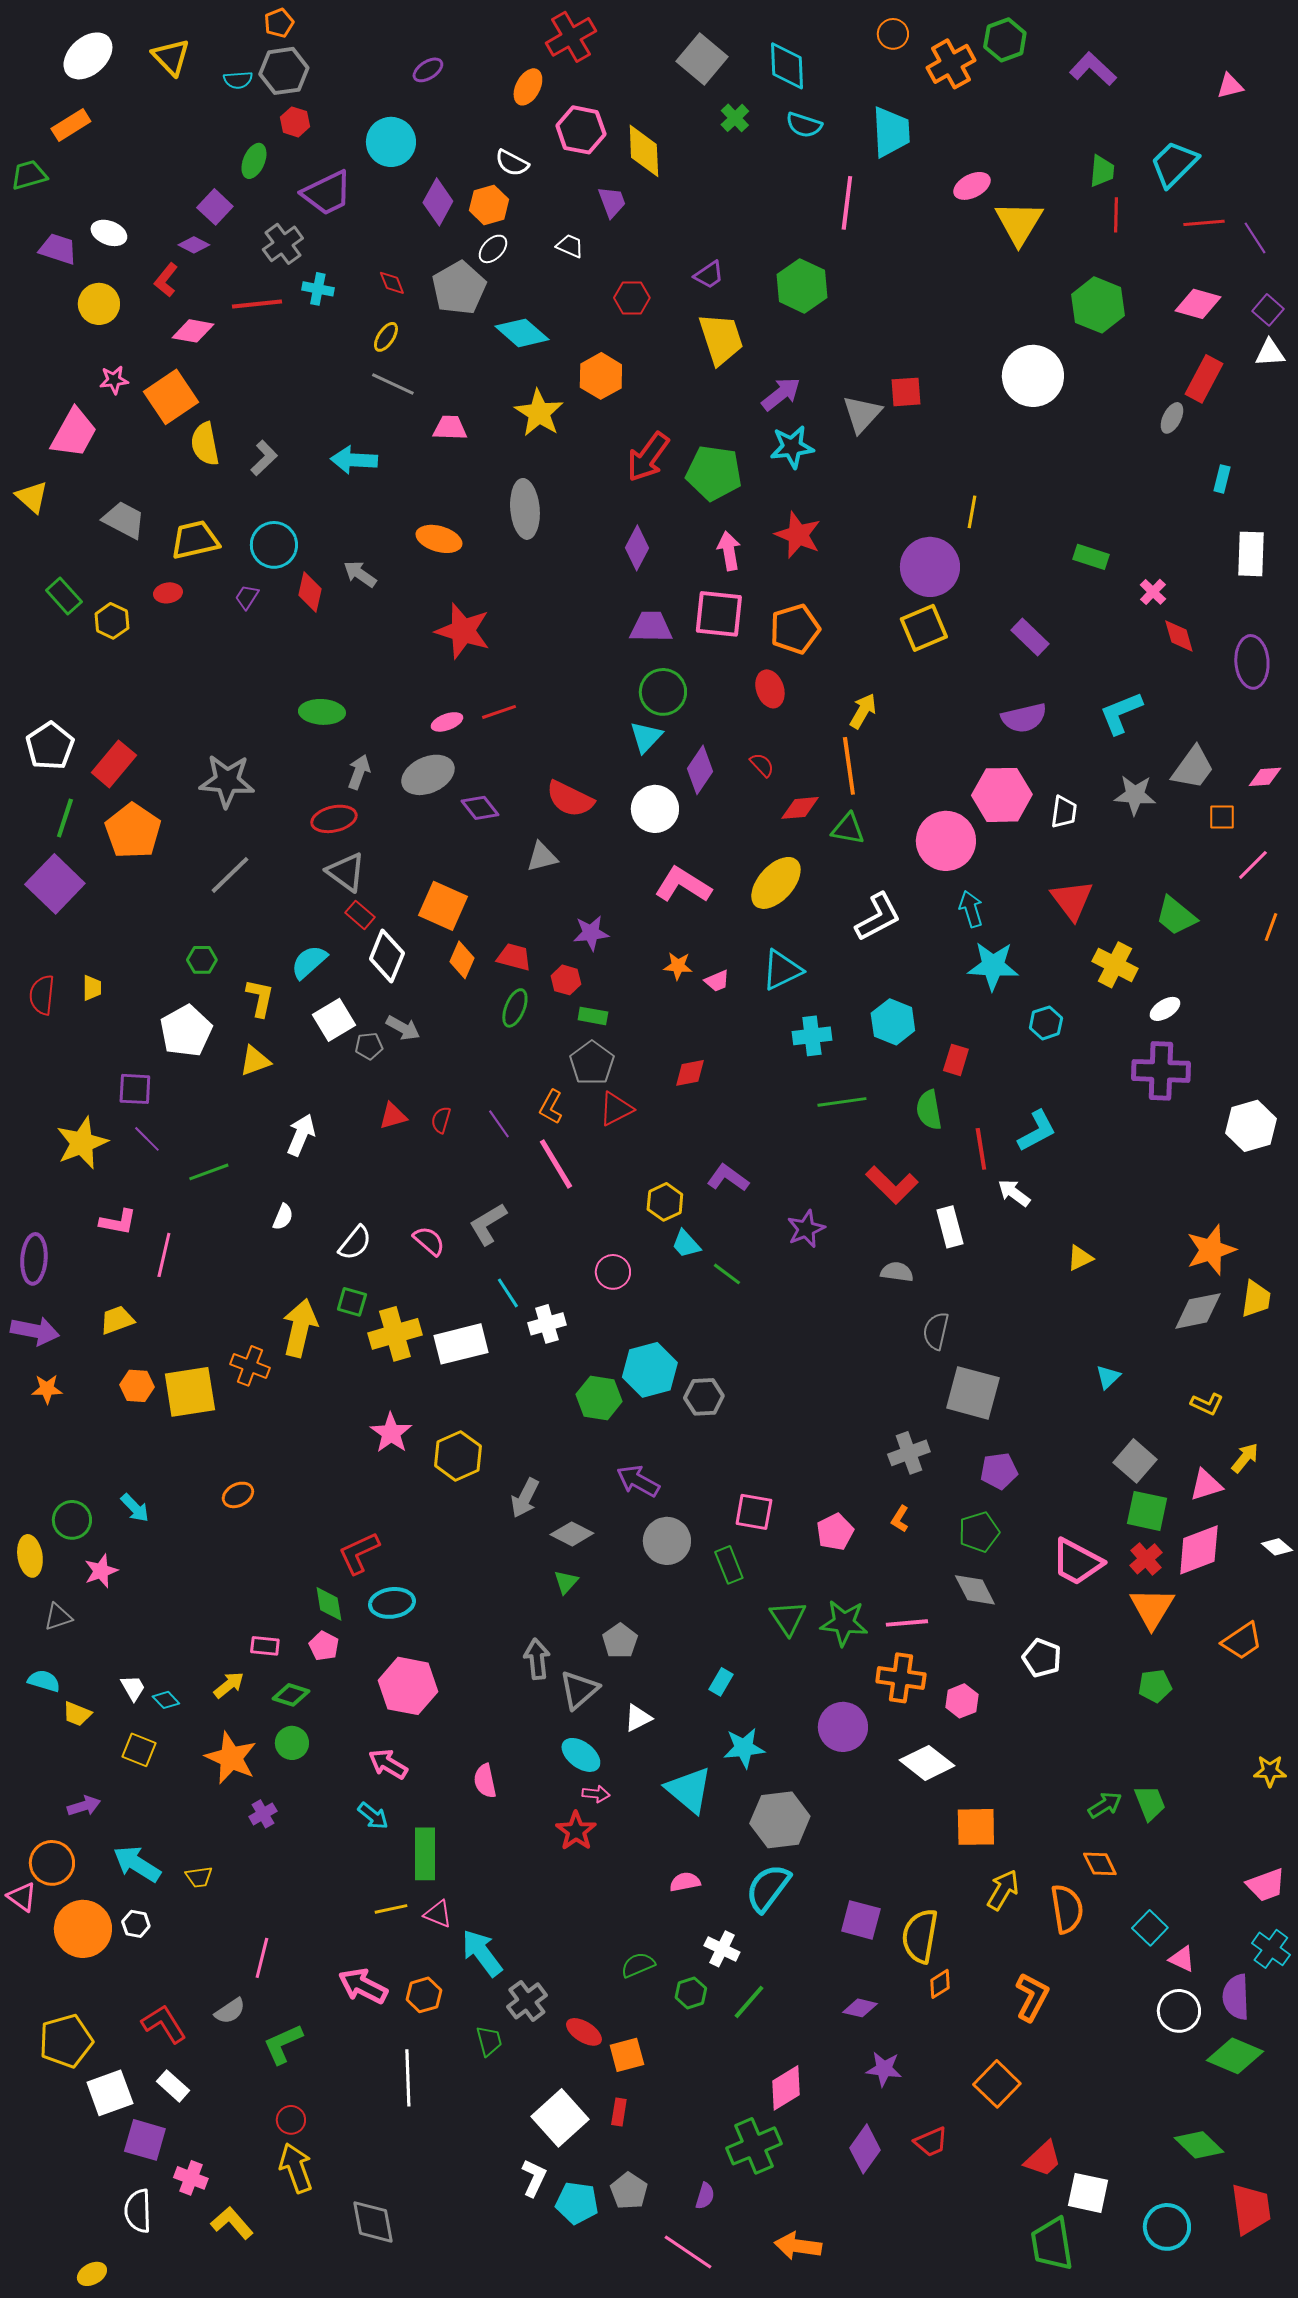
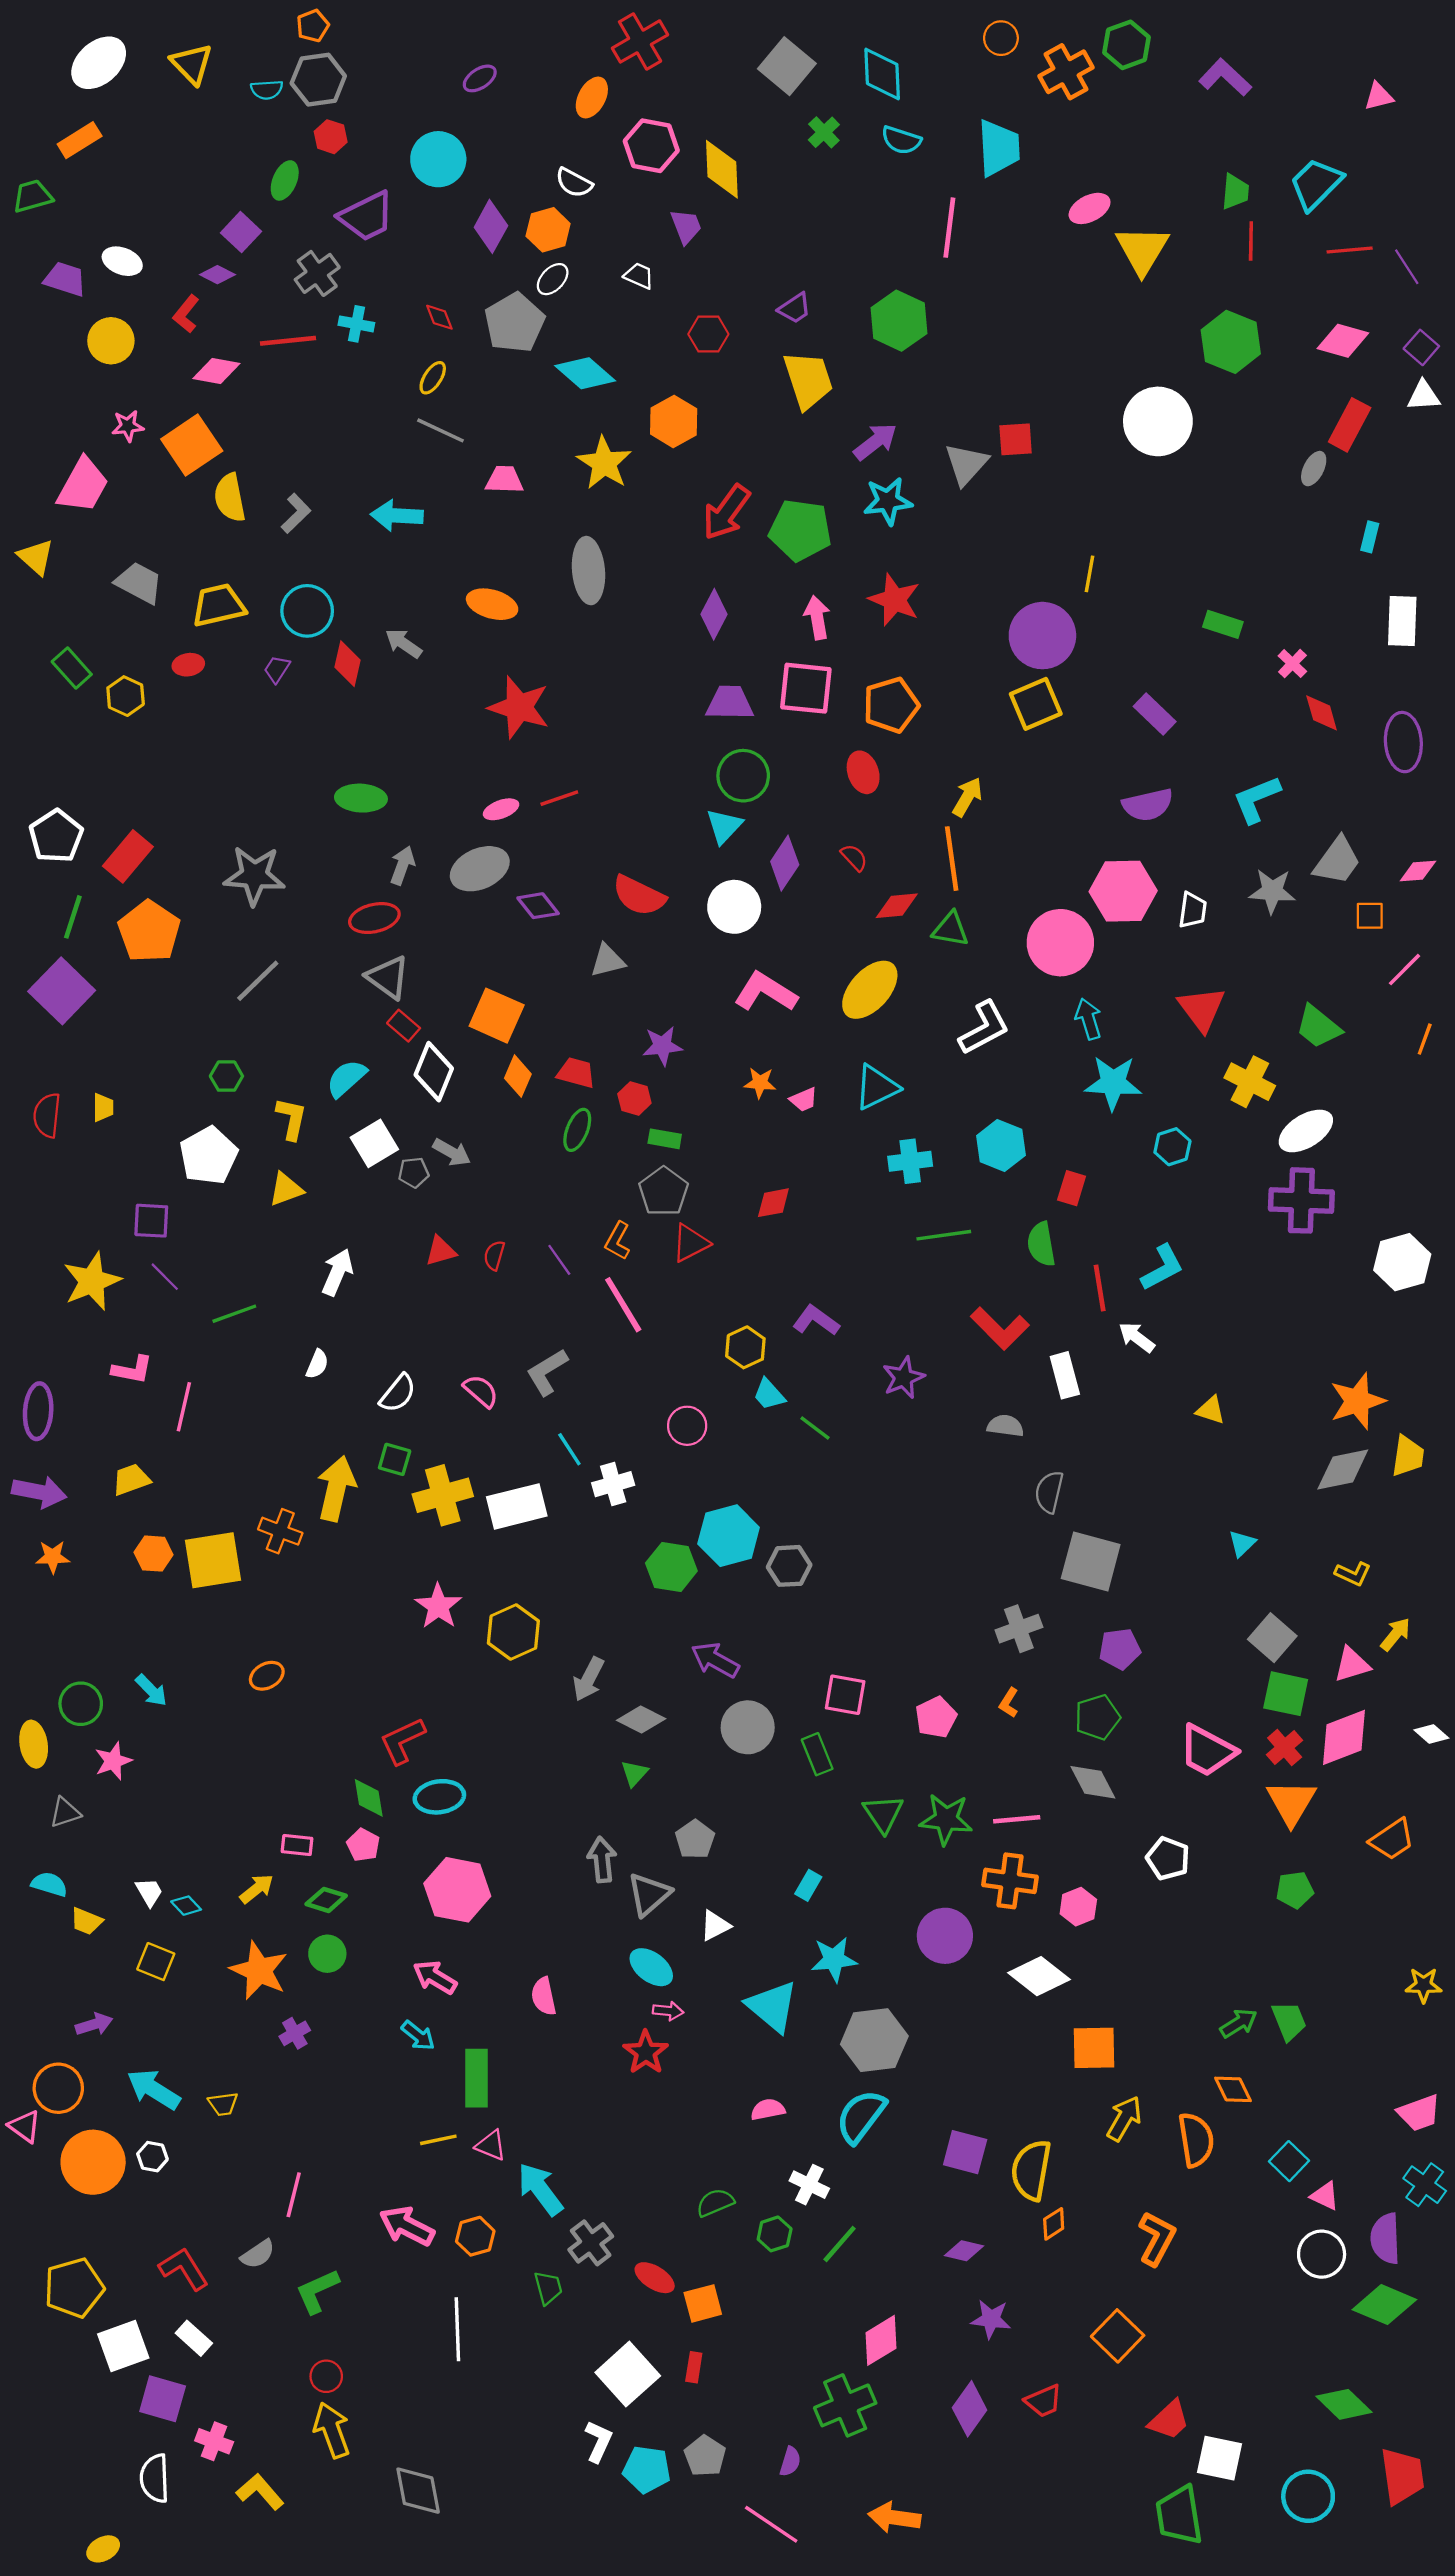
white ellipse: (1165, 1009) -> (1306, 1131), size x1.6
yellow triangle: (1080, 1258) -> (1211, 1410), turned 44

